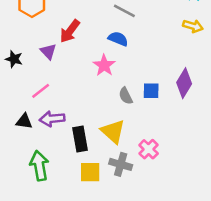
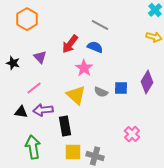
red arrow: (70, 31) -> (70, 44), moved
gray semicircle: (126, 96) -> (101, 92), turned -40
yellow triangle: (113, 131) -> (76, 95), moved
pink cross: (149, 149) -> (132, 134), moved
gray cross: (121, 164) -> (95, 156), moved

